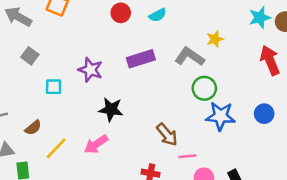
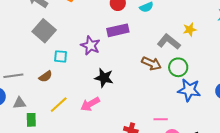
gray square: (30, 56) -> (44, 31), size x1.6
purple rectangle: (141, 59) -> (118, 30), moved
brown semicircle: (33, 128) -> (46, 76), moved
brown arrow: (167, 135) -> (152, 63), moved, turned -30

